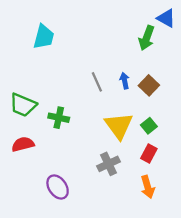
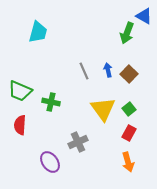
red semicircle: (23, 144) -> (20, 125), turned -72
gray cross: (108, 164) -> (78, 142), moved

